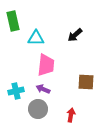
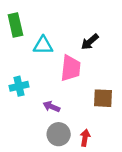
pink trapezoid: (46, 65) -> (71, 68), moved
cyan cross: (16, 91) -> (19, 86), moved
gray circle: (38, 109) -> (59, 134), moved

